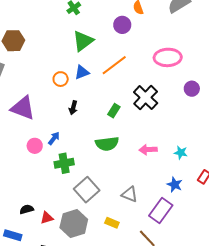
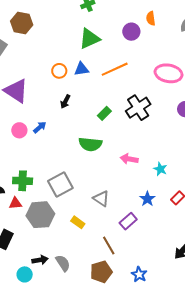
green cross: (64, 163) -> (23, 181), moved
purple rectangle: (161, 211) -> (128, 221), size x0.7

